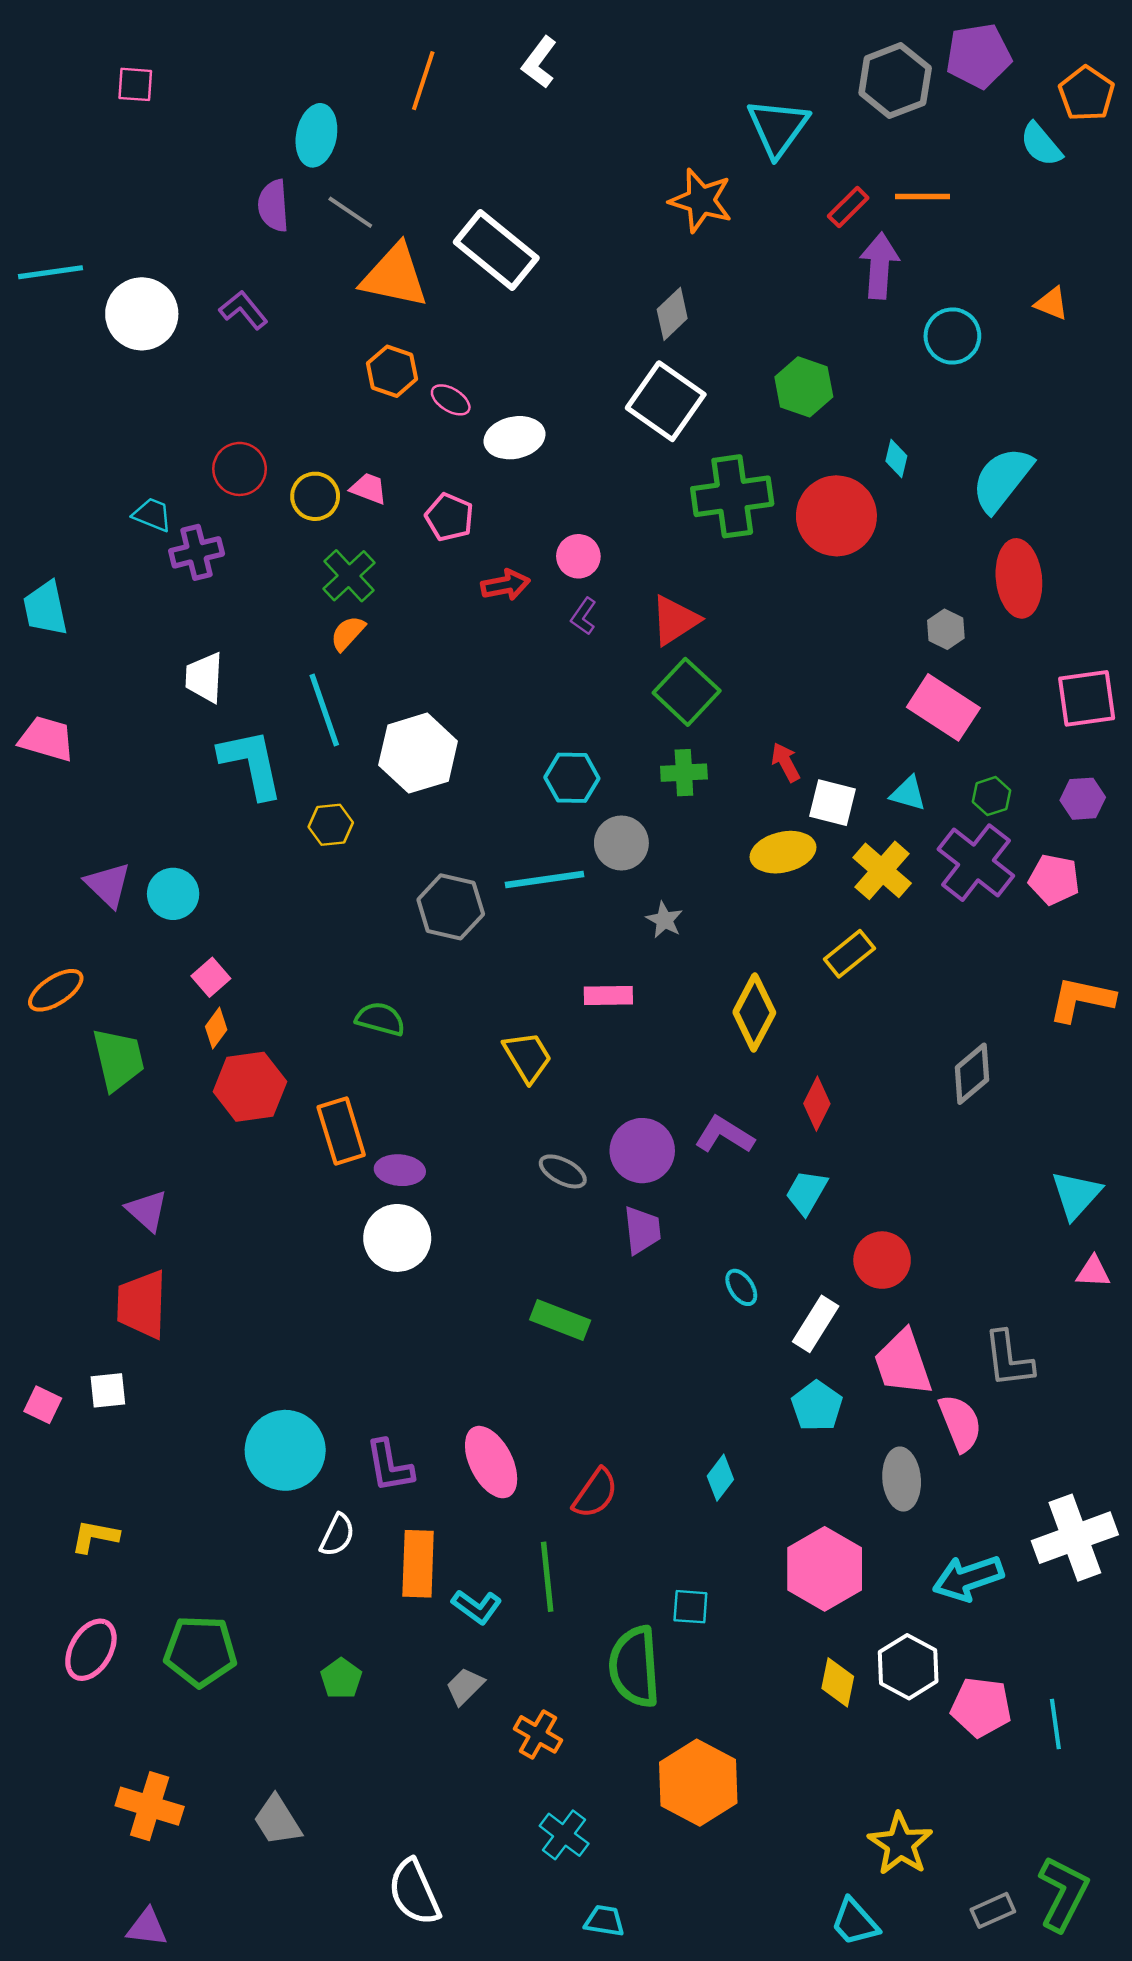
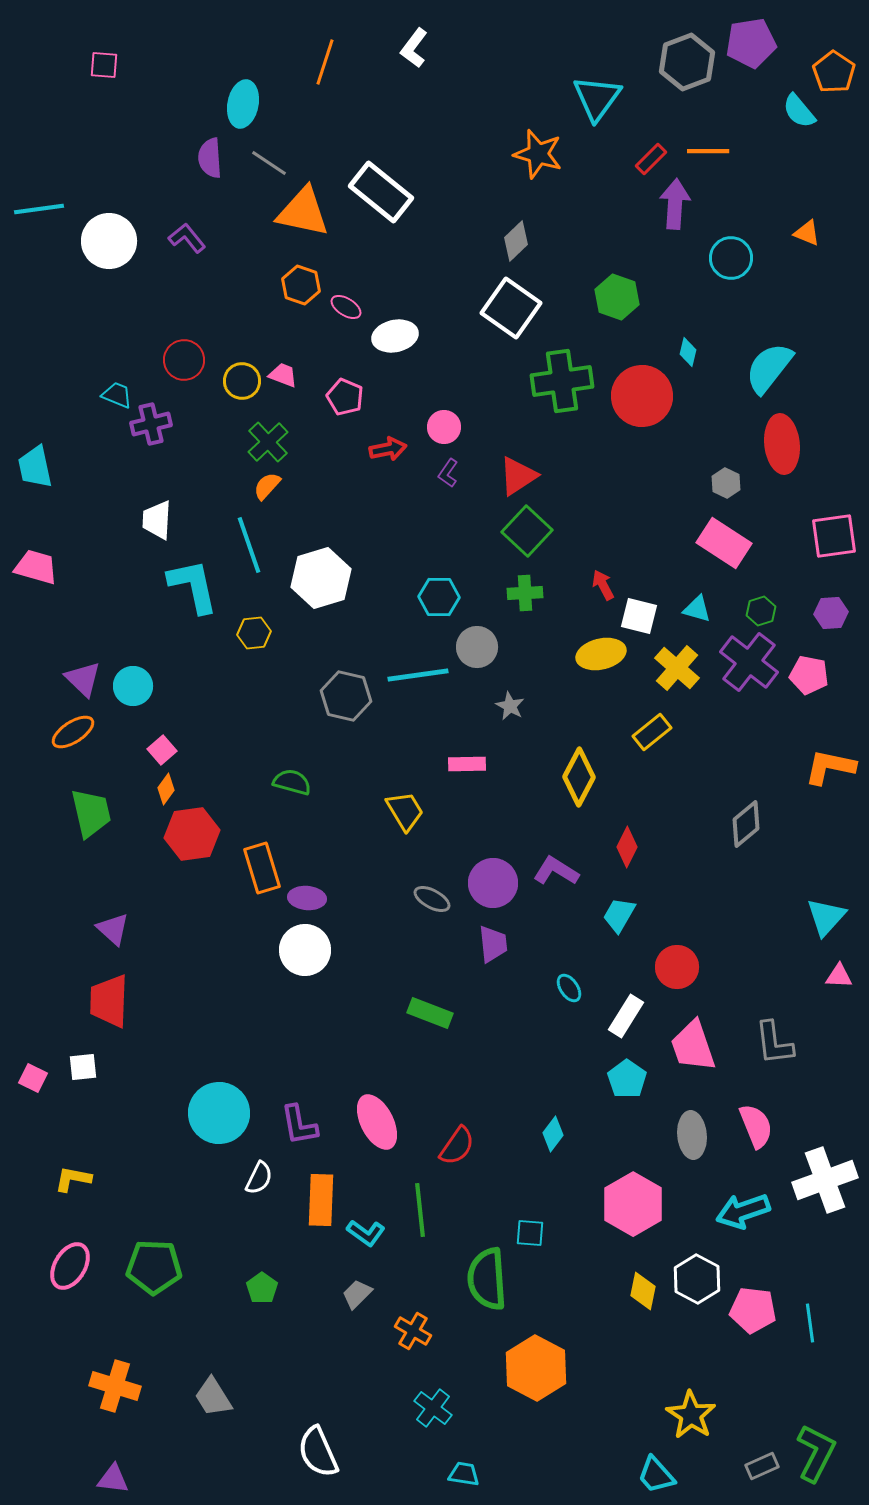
orange ellipse: (56, 990) -> (73, 732), moved
pink semicircle: (960, 1423) -> (756, 1126), moved

